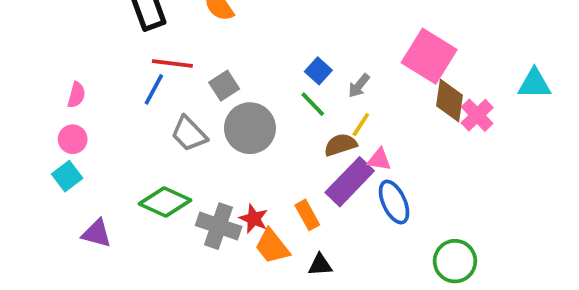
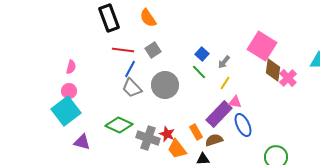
gray square: (224, 86) -> (153, 50), moved
blue line: (154, 89) -> (130, 69), moved
brown semicircle: (340, 145) -> (214, 140), moved
cyan square: (67, 176) -> (66, 111), size x1.8

